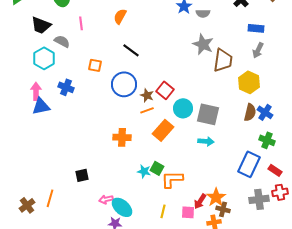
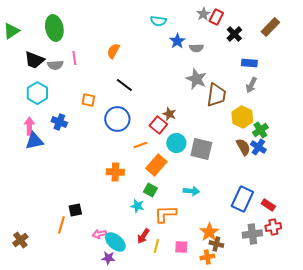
gray semicircle: (62, 41) -> (55, 65), moved, turned 147
brown star: (147, 95) -> (169, 114), moved
brown semicircle: (250, 112) -> (243, 147), turned -42
green cross: (267, 140) -> (260, 130), moved, turned 35
cyan arrow: (206, 141) -> (191, 191), moved
green square: (157, 168) -> (150, 190), moved
orange line: (50, 198) -> (61, 225), moved
red arrow: (200, 201) -> (143, 236), moved

